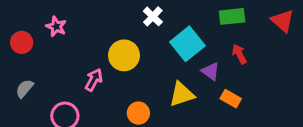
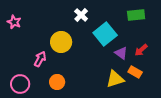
red arrow: (239, 54) -> (141, 50), moved, turned -104
yellow triangle: (182, 94) -> (115, 79), moved
orange circle: (138, 113) -> (57, 82), moved

